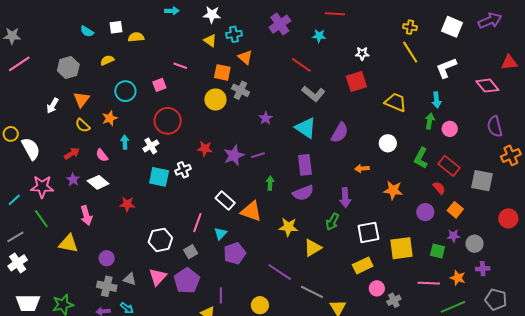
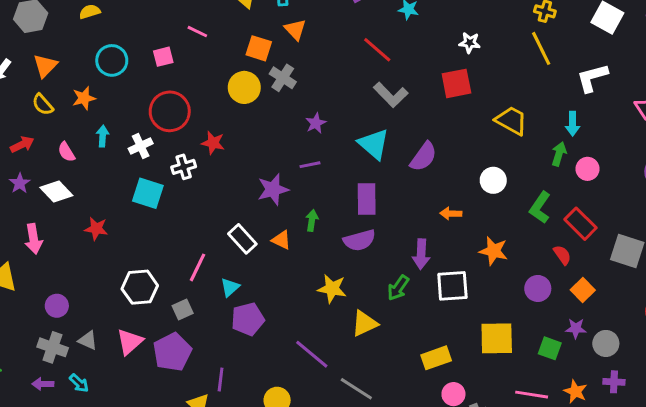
red star: (205, 149) -> (213, 143), moved
purple star: (234, 155) -> (273, 189), moved
purple line: (258, 155) -> (310, 165), moved
white cross: (183, 170) -> (184, 167), moved
orange triangle: (251, 211) -> (281, 240), moved, size x0.6
white square: (368, 232) -> (452, 286), moved

